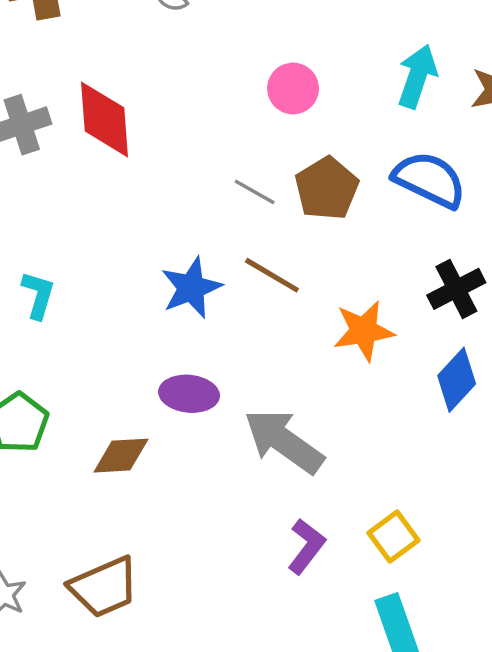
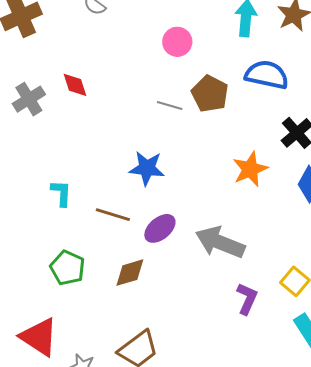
red diamond: (105, 119) -> (75, 85), size x0.6
brown line: (272, 275) -> (113, 215), moved
blue star: (191, 288) -> (147, 168), turned -30
purple ellipse: (189, 394) -> (160, 228), turned -32

